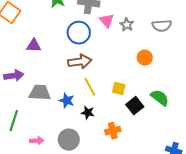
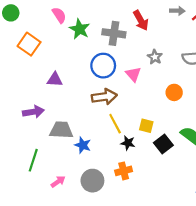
pink triangle: (107, 21) -> (133, 74), moved
blue star: (67, 101) -> (83, 145), moved
black star: (88, 113) -> (128, 143), moved
orange cross: (113, 131) -> (124, 171), moved
pink arrow: (37, 141) -> (58, 182), turned -32

